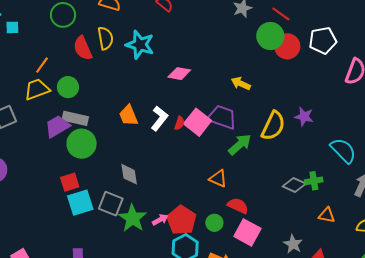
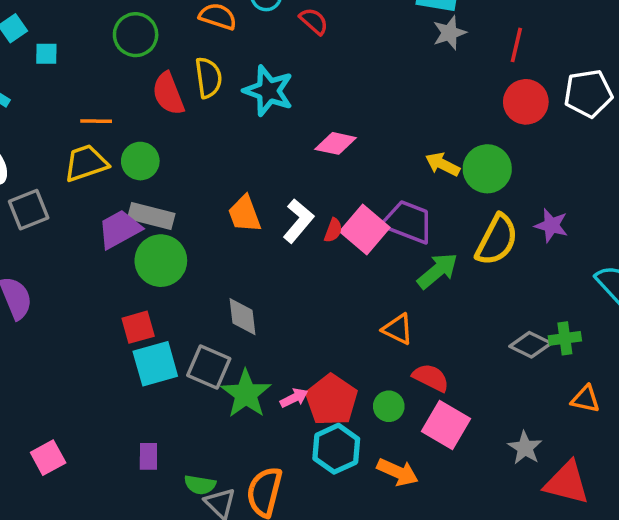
red line: (281, 14) -> (516, 45), turned 66
green circle: (270, 36) -> (487, 169), moved
orange line: (42, 65) -> (96, 121), turned 54

